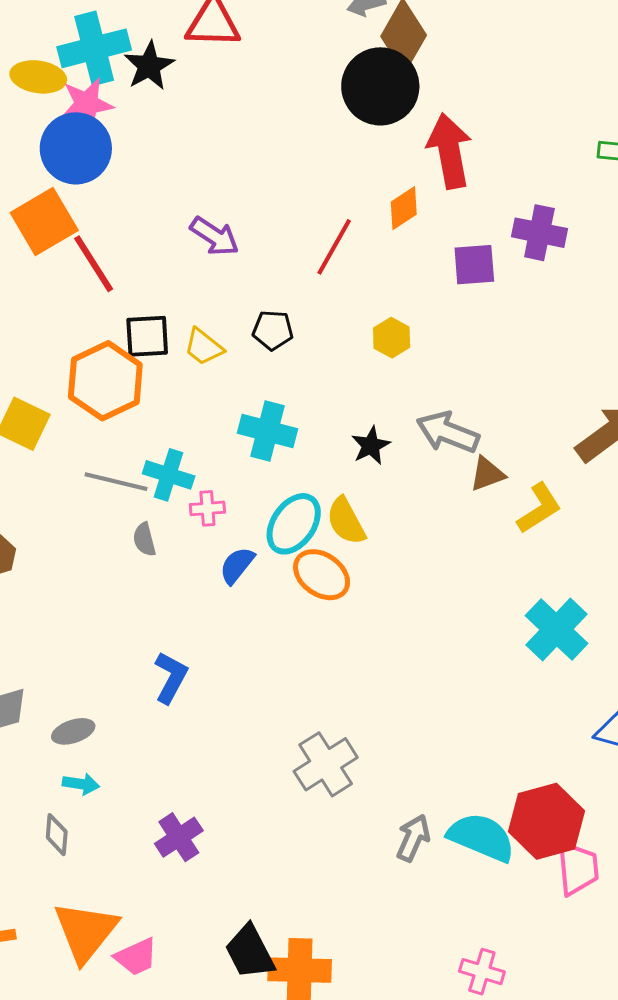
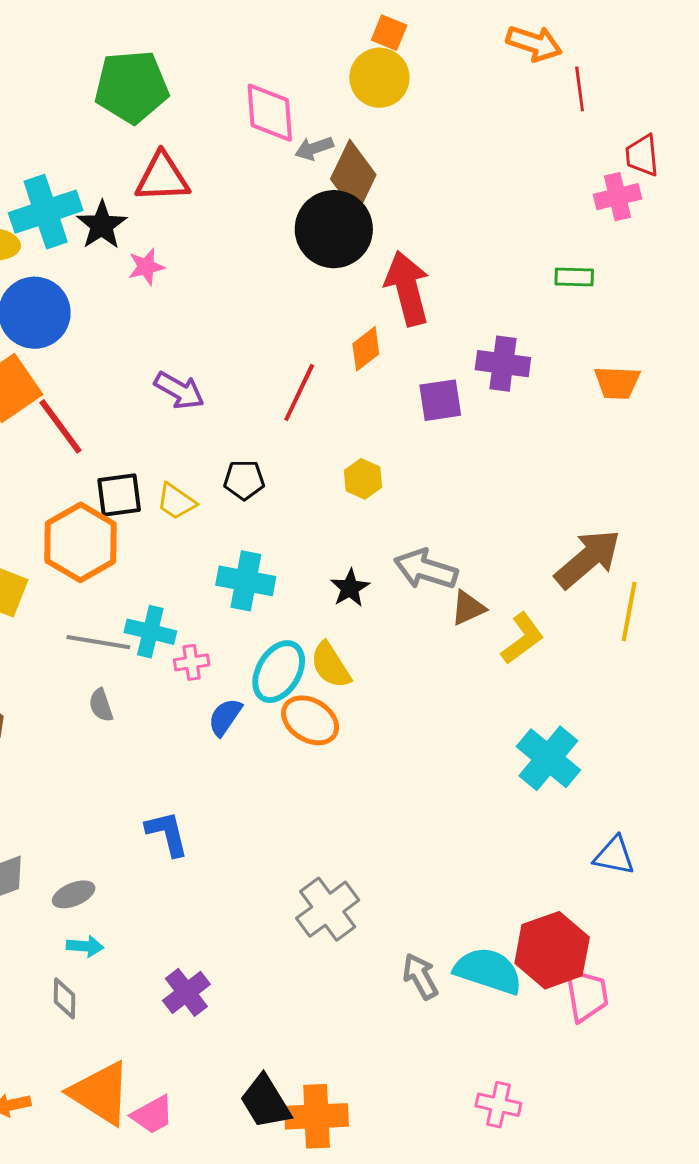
pink star: (87, 104) -> (146, 267), moved, size x0.7
gray semicircle: (144, 539) -> (101, 705), moved
blue L-shape: (171, 677) -> (167, 834), turned -38
gray arrow: (413, 838) -> (420, 976), turned -48
orange triangle: (86, 932) -> (100, 1093), turned -32

